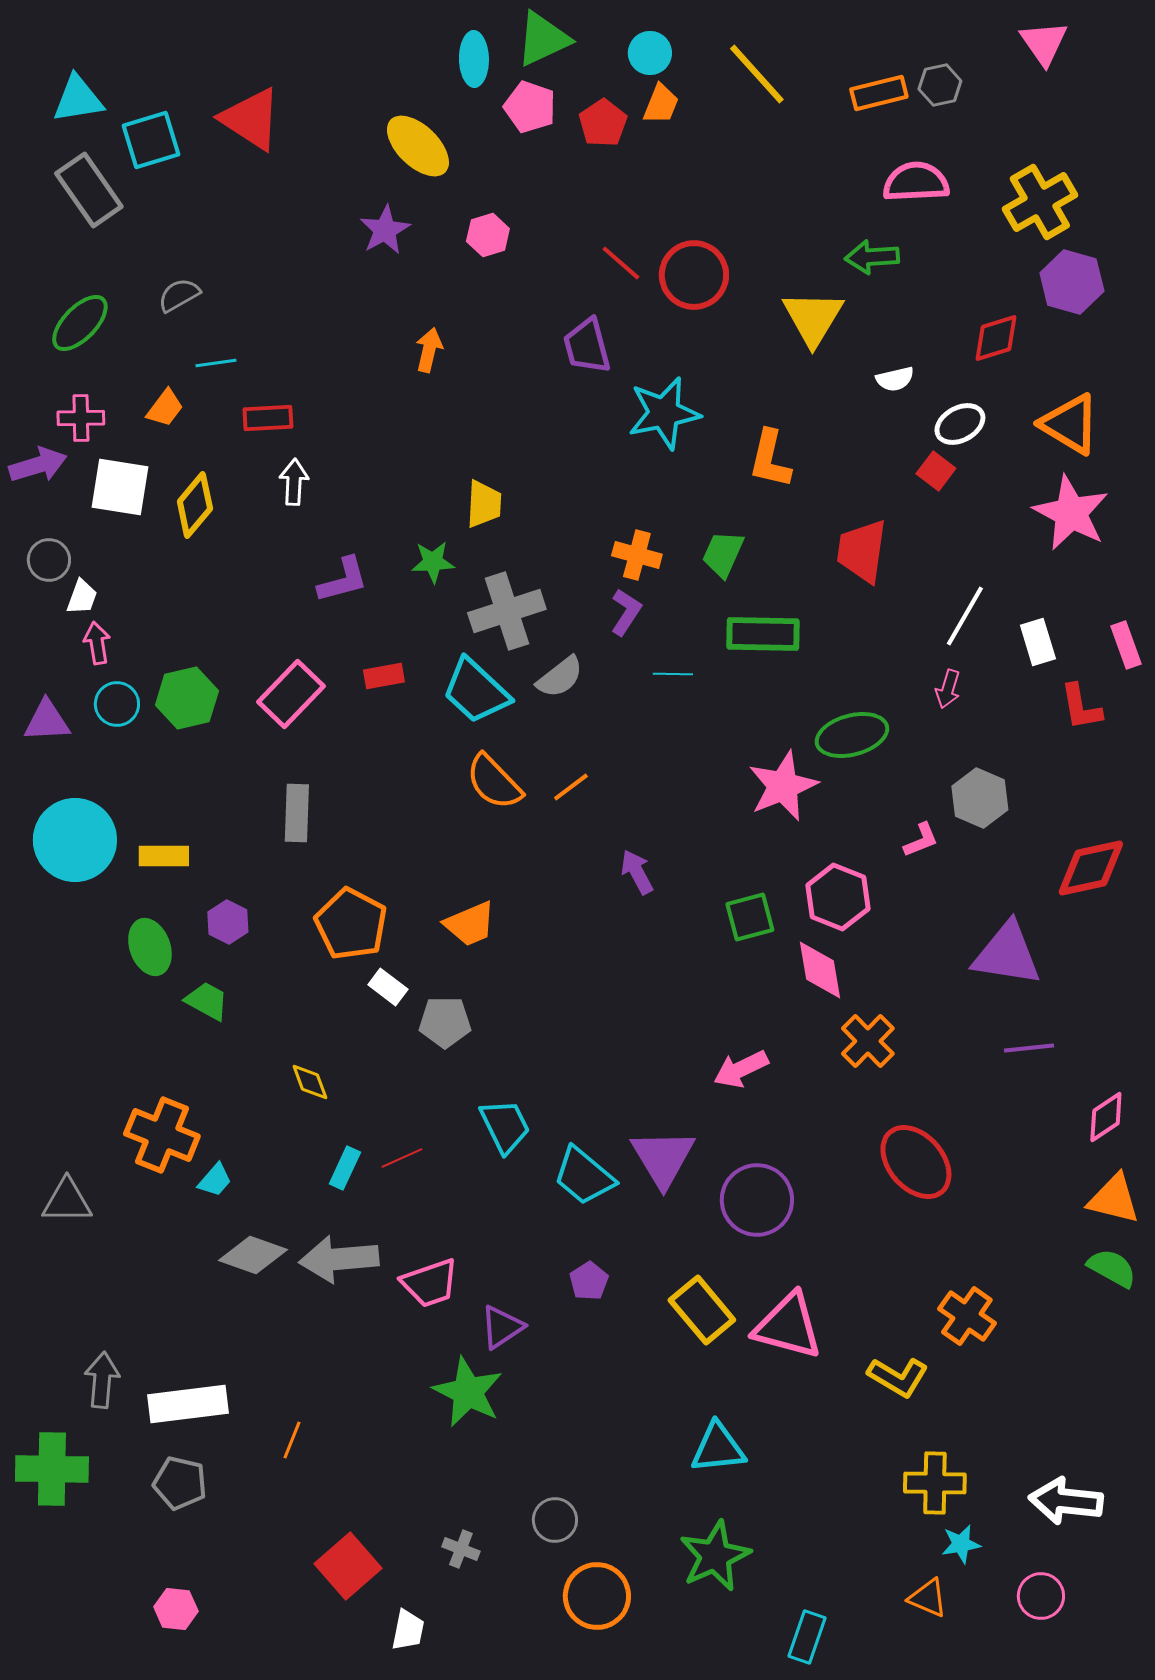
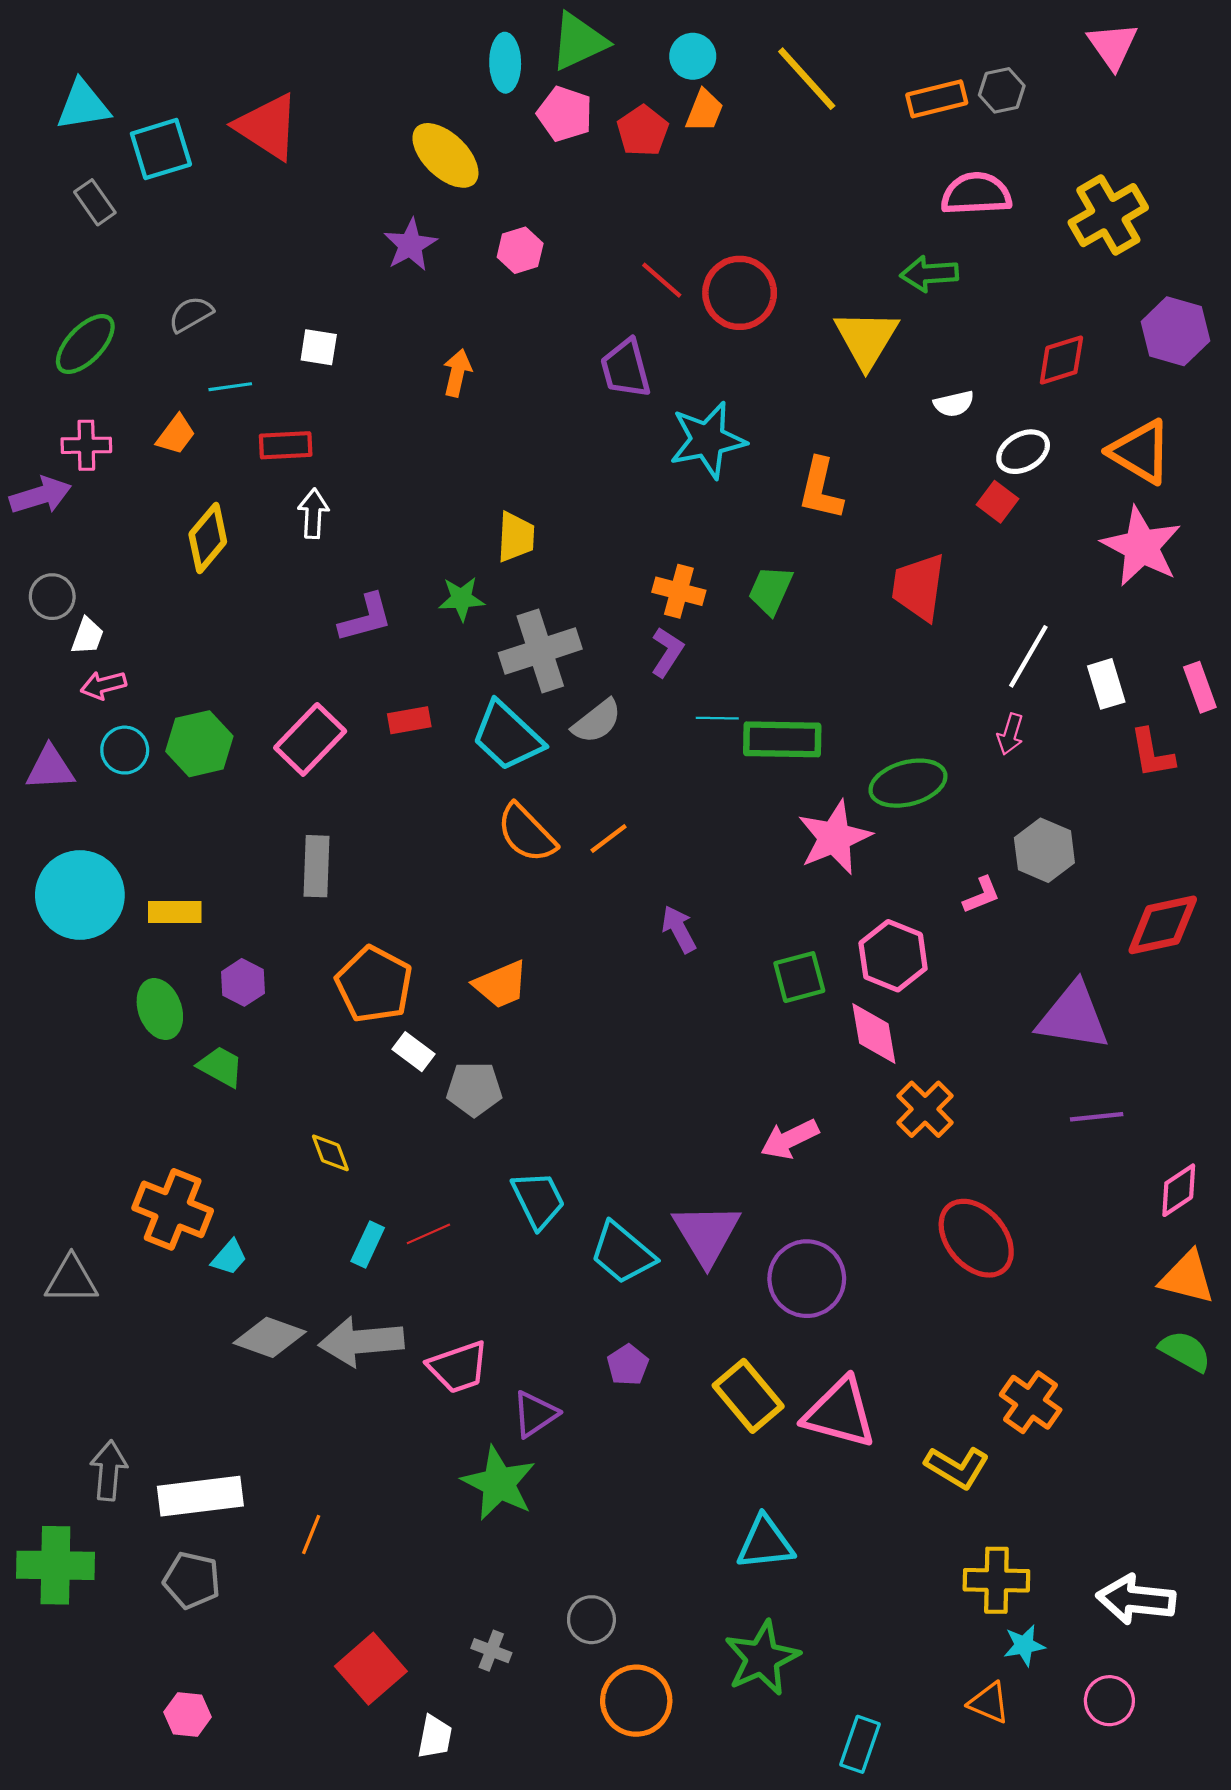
gray rectangle: (89, 190) -> (95, 202), size x0.6
purple hexagon: (1072, 282) -> (1175, 331), moved
white square: (120, 487) -> (319, 347), moved, size x0.6
green rectangle: (763, 634) -> (782, 739), moved
pink arrow: (97, 643) -> (103, 685), turned -96

